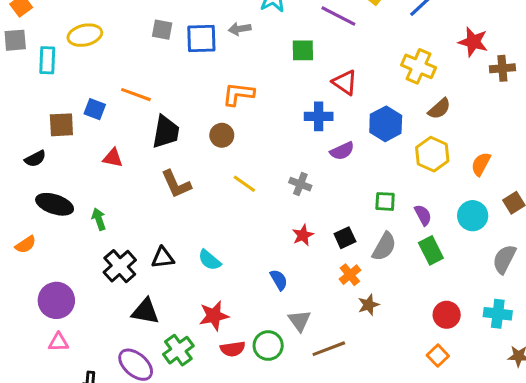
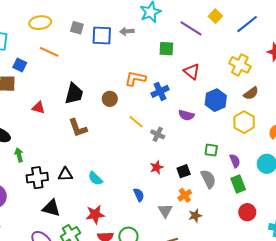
yellow ellipse: (85, 35) -> (40, 23), moved
orange L-shape: (238, 94) -> (135, 79), moved
orange line: (136, 95) -> (49, 52), moved
blue square: (95, 109) -> (20, 65), moved
blue cross: (319, 116) -> (160, 91), moved, turned -30
purple semicircle: (342, 151) -> (186, 115), turned 35
yellow line: (244, 184) -> (136, 122), moved
green arrow: (99, 219) -> (19, 155), moved
gray semicircle: (384, 247) -> (208, 179), turned -60
black cross: (120, 266) -> (37, 178), turned 30
red circle: (447, 315) -> (247, 212), moved
gray triangle: (299, 321) -> (165, 211), moved

